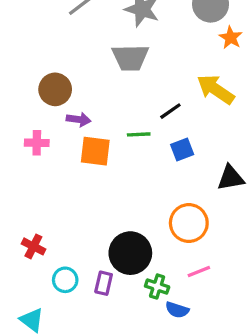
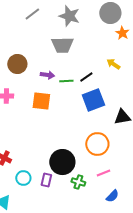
yellow arrow: (216, 89) -> (113, 64), size x0.6
purple arrow: (79, 119) -> (47, 75), moved
green line: (139, 134) -> (66, 81), moved
blue square: (182, 150) -> (93, 100), size x1.6
blue semicircle: (177, 310) -> (112, 196), moved, turned -64

